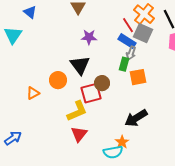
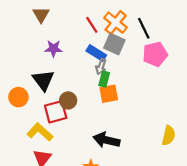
red line: (128, 25) -> (92, 25), moved
green rectangle: (124, 64) -> (104, 79), moved
yellow L-shape: (77, 111) -> (40, 132), turned -115
black arrow: (136, 118) -> (106, 140), turned 45

